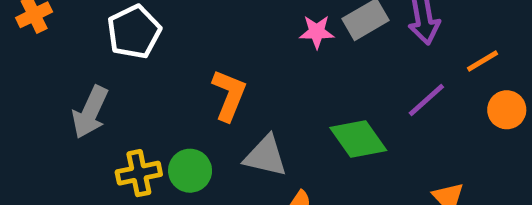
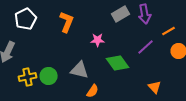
pink star: (317, 32) -> (98, 40), moved
orange L-shape: (229, 95) -> (67, 22), moved

